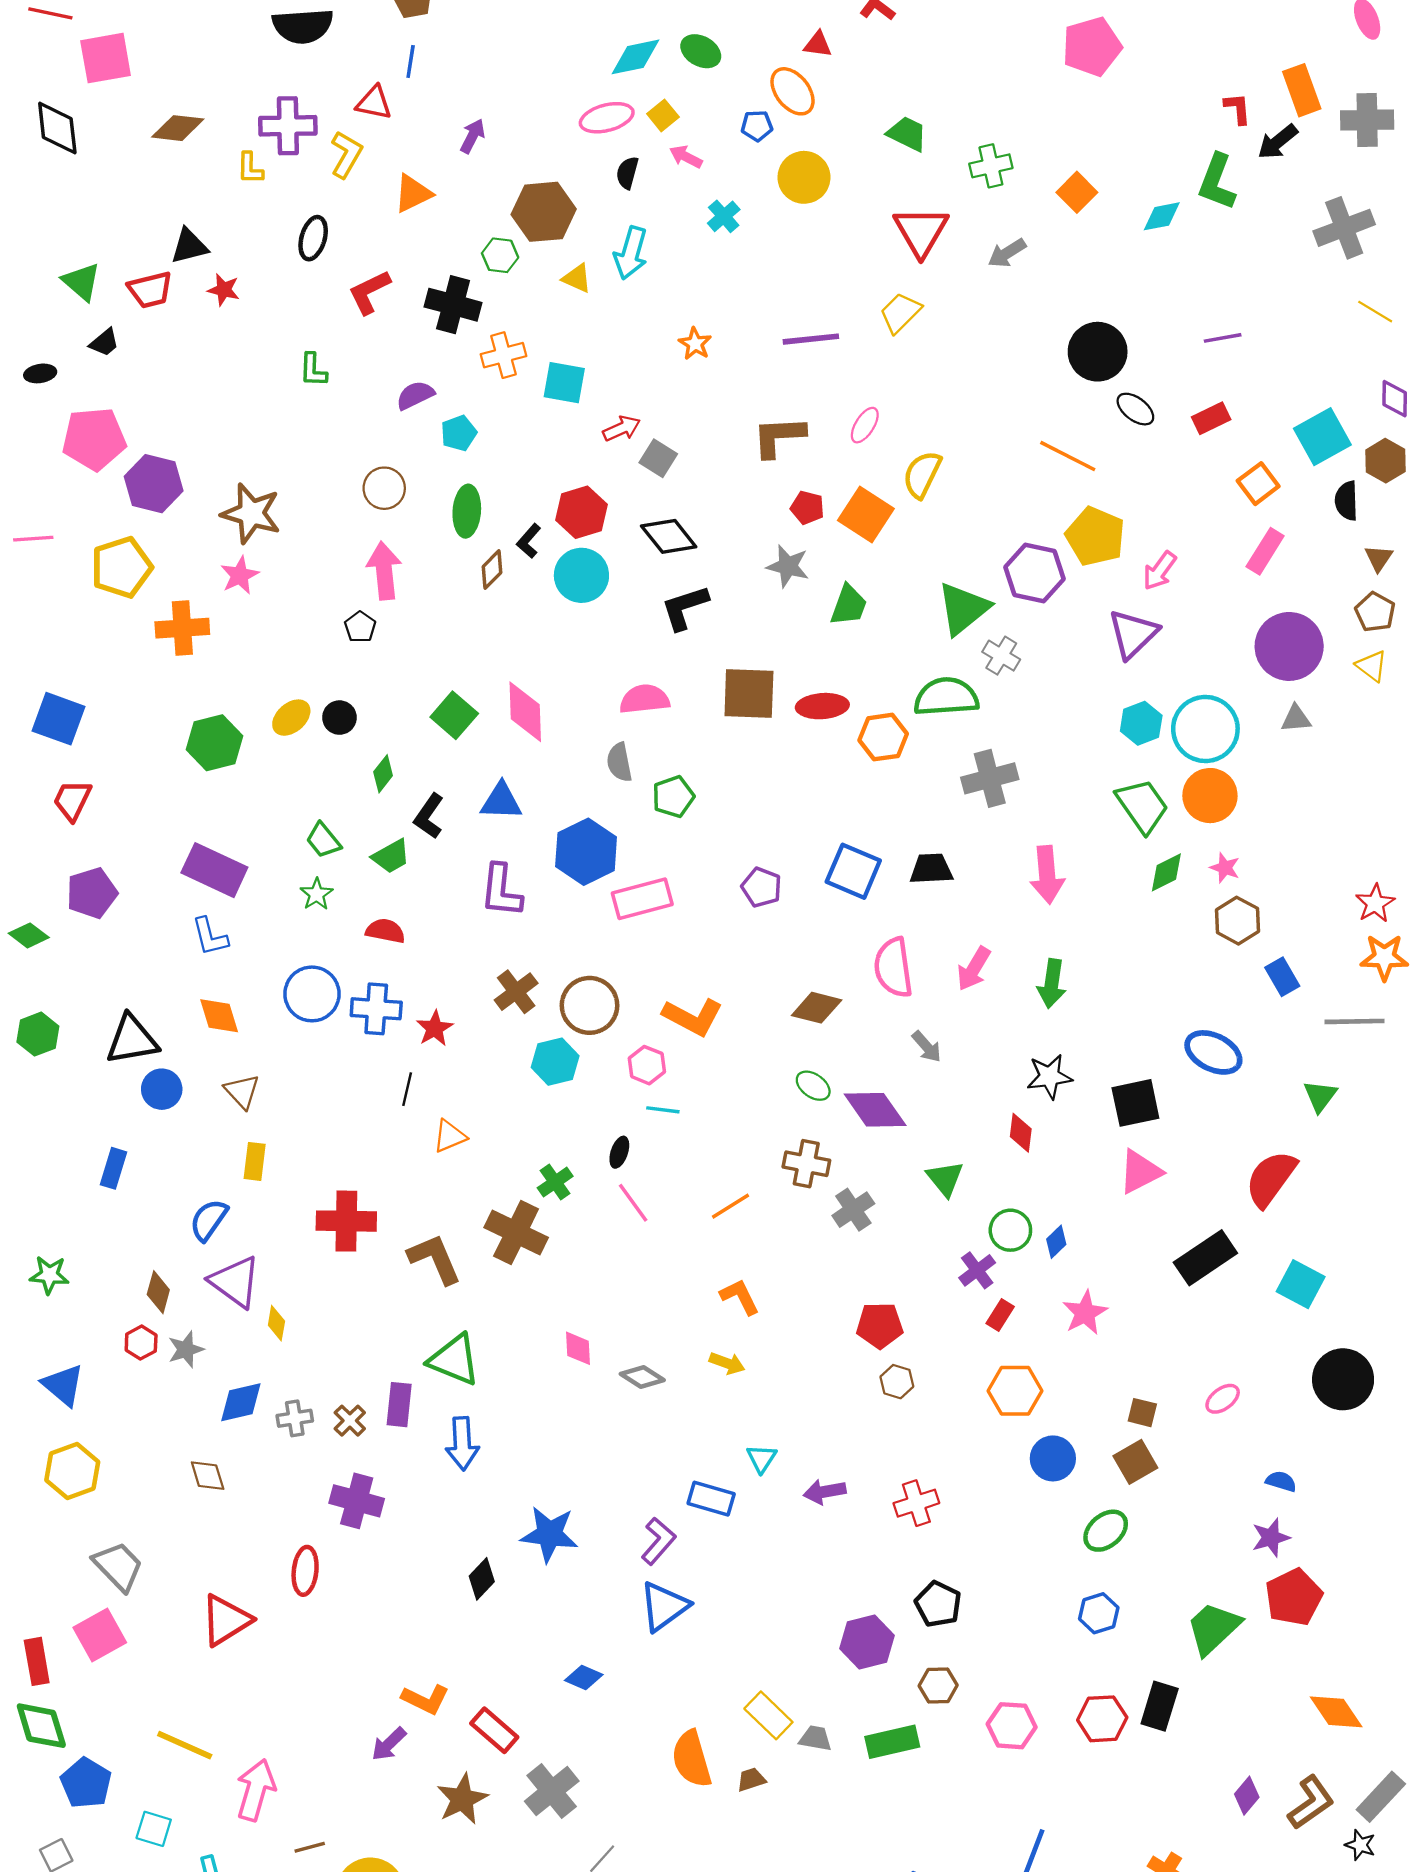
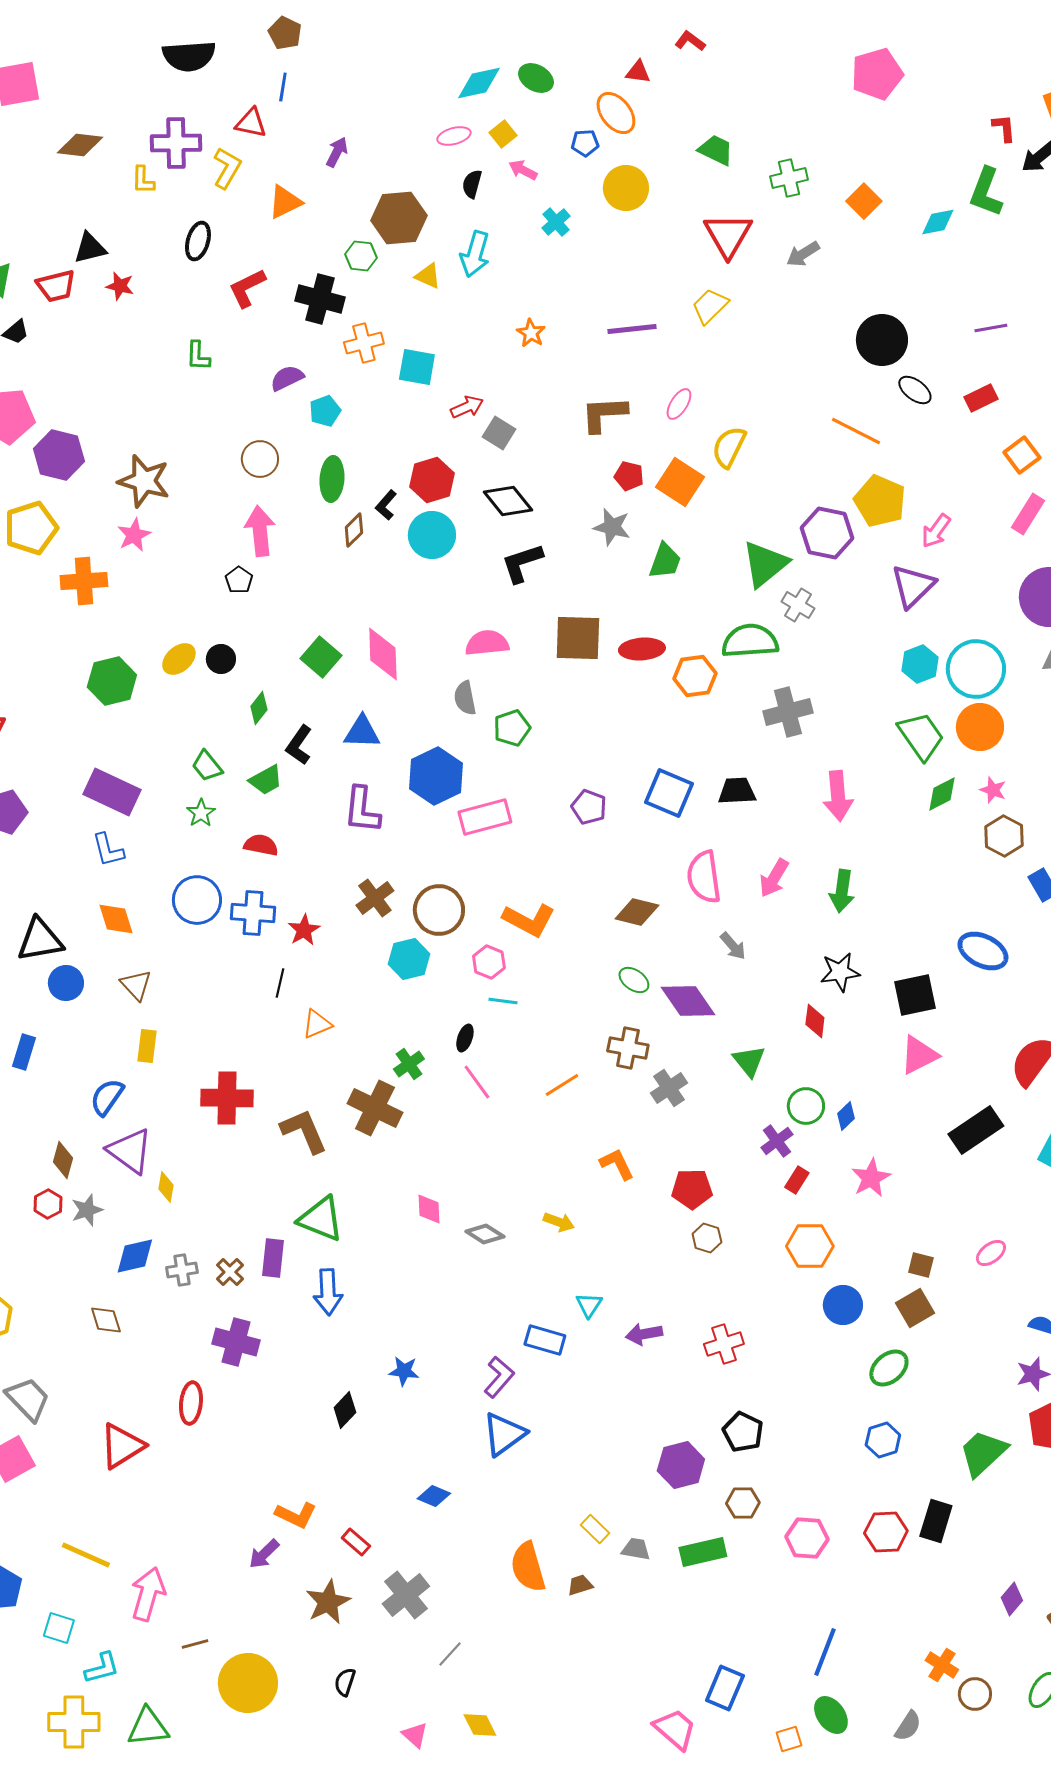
pink ellipse: (607, 118) -> (454, 136), size x0.7
orange L-shape: (740, 1297) -> (617, 1164), moved
blue star: (549, 1534) -> (404, 1371), size x0.6
yellow rectangle: (768, 1715) -> (595, 1529), size x0.7
red rectangle: (494, 1730) -> (356, 1542), size x0.7

